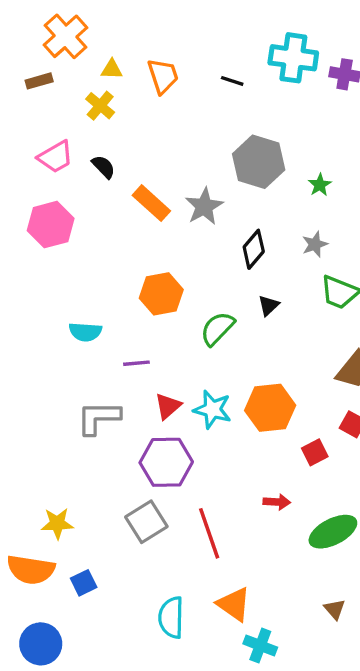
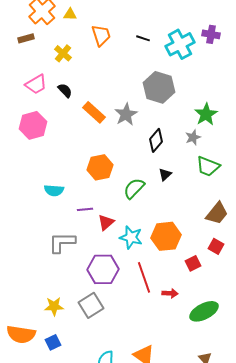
cyan cross: (293, 58) -> (180, 44), moved, turned -36
yellow triangle: (112, 69) -> (70, 14), moved
green star: (320, 185) -> (206, 114), moved, size x1.6
red triangle: (168, 406) -> (106, 222), moved
yellow star: (57, 523) -> (54, 306), moved
red line: (209, 533) -> (144, 277), moved

